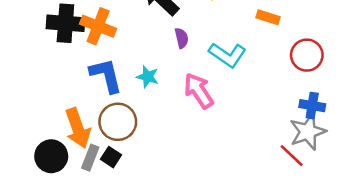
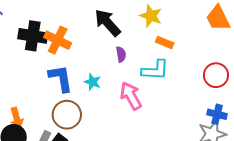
orange rectangle: (268, 17) -> (165, 43), moved
cyan L-shape: (228, 55) -> (155, 70), turned -36
orange arrow: (78, 128) -> (17, 118), moved, size x0.7

